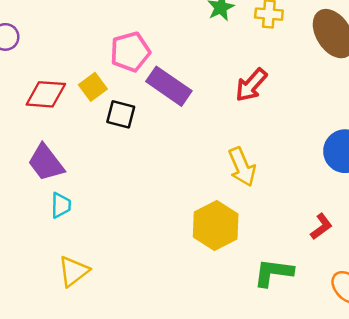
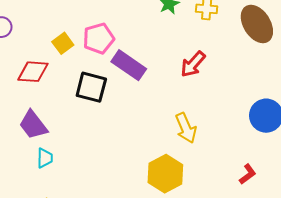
yellow square: (93, 87) -> (63, 43), moved
black square: (121, 114) -> (91, 87), size x1.4

